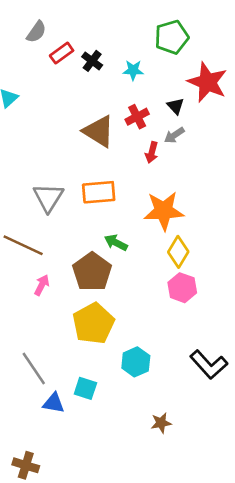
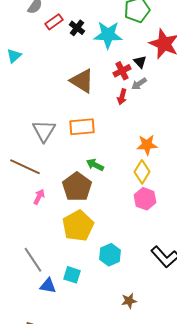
cyan star: (133, 70) -> (108, 35), size x1.8
red cross: (137, 117) -> (122, 71), moved
orange star: (164, 211) -> (147, 145), moved, size x0.7

